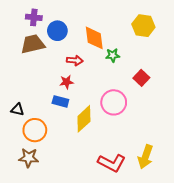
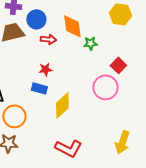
red arrow: (75, 60) -> (48, 39), moved
pink circle: (114, 102) -> (105, 87), moved
red L-shape: (112, 163) -> (68, 148), moved

